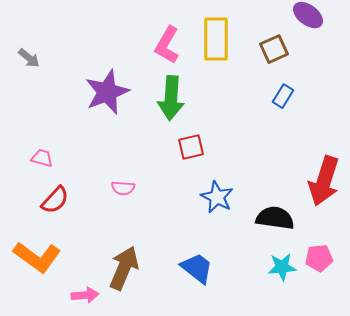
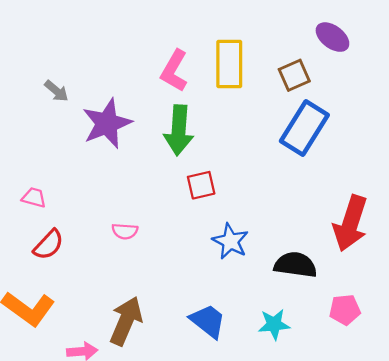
gray arrow: (29, 58) -> (56, 91), moved
blue rectangle: (283, 96) -> (304, 128), size x2.0
cyan star: (282, 267) -> (274, 324), moved

